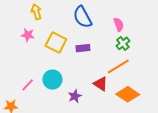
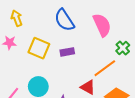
pink semicircle: (119, 24) -> (102, 25), size x1.6
green cross: (123, 43) -> (123, 48), moved

